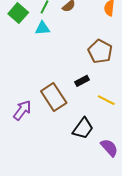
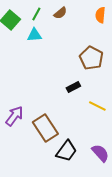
brown rectangle: (54, 97) -> (45, 128), moved
black trapezoid: (83, 128) -> (66, 151), moved

